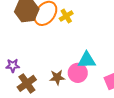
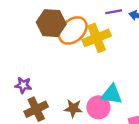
yellow cross: (66, 16) -> (97, 38), size x1.6

